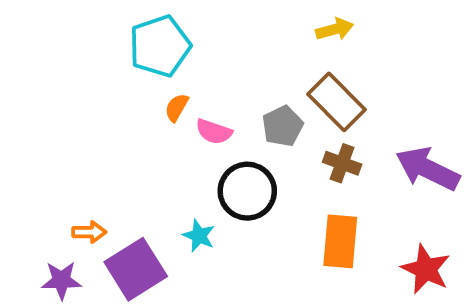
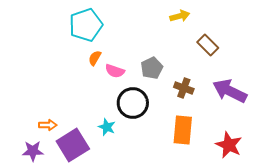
brown rectangle: (337, 102) -> (208, 45), moved, size x0.7

